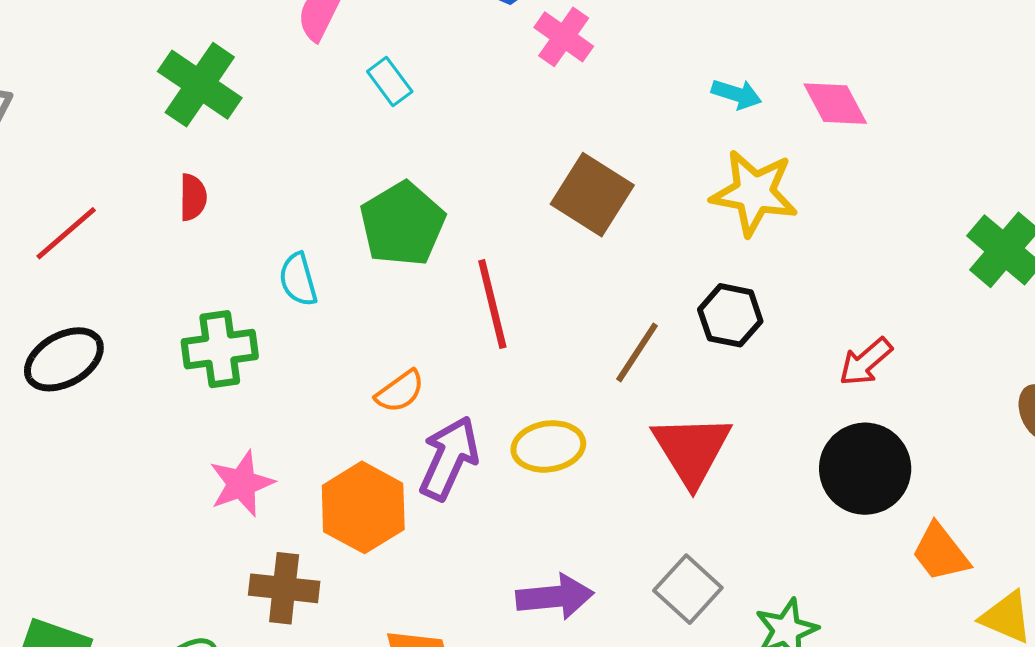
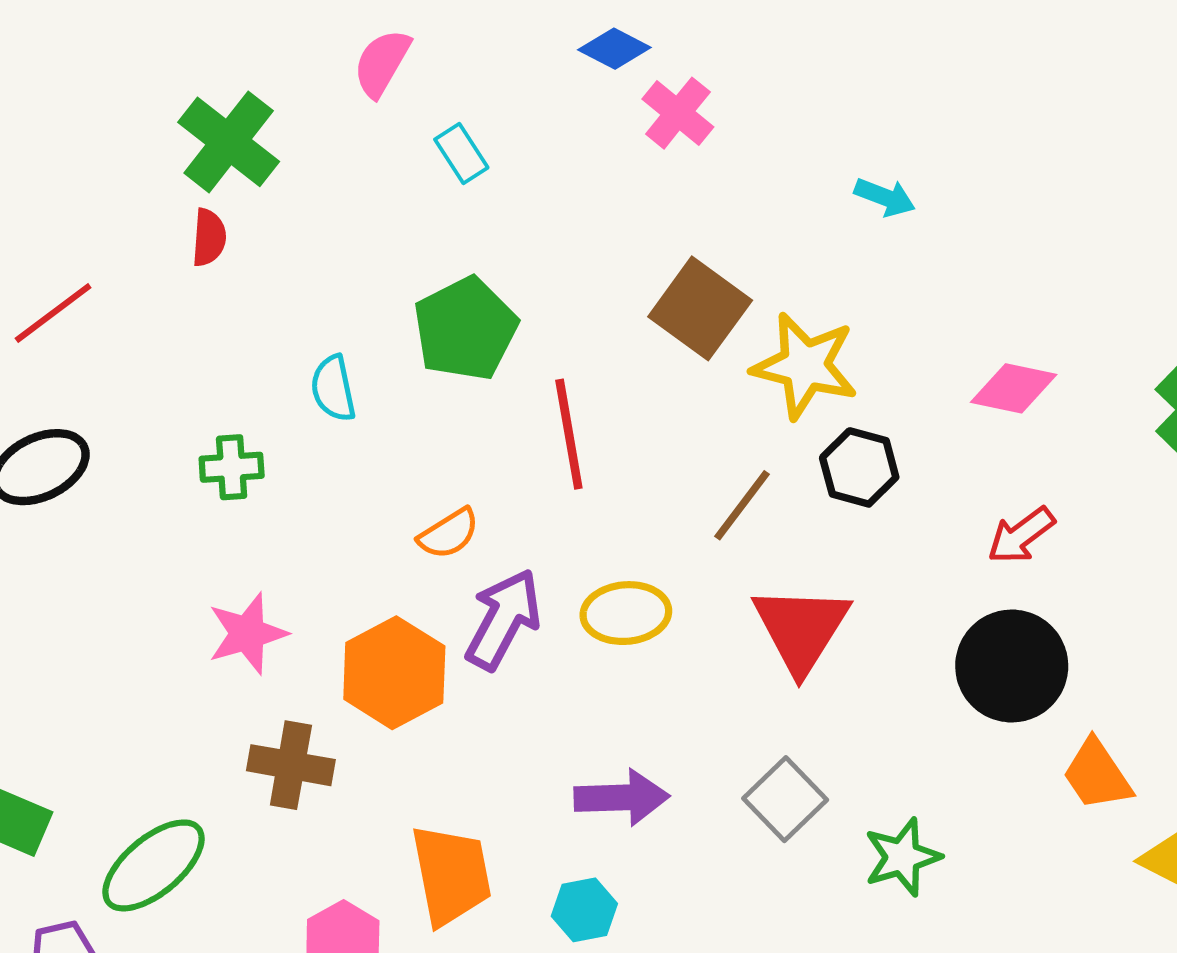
pink diamond: (835, 104) -> (1014, 388), moved, turned -54
yellow star: (754, 193) -> (805, 366), moved
red semicircle: (193, 197) -> (209, 238), moved
green cross: (220, 349) -> (232, 467), size x0.7

